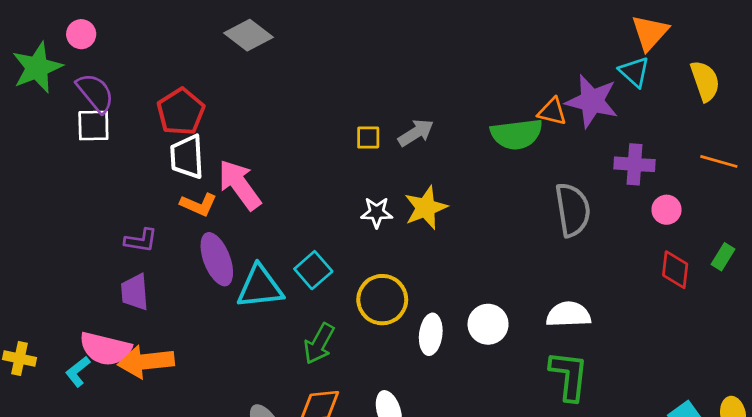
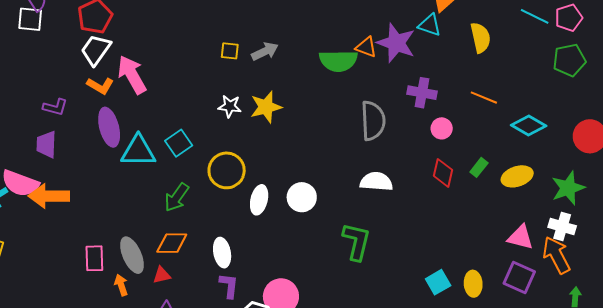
cyan triangle: (634, 72) -> (430, 25), turned -30
white trapezoid: (187, 157) -> (96, 50), turned 32
white semicircle: (568, 314) -> (376, 182), moved

